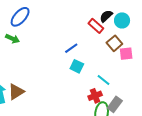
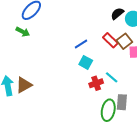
red rectangle: (96, 26) -> (110, 40), moved
red cross: (95, 96) -> (96, 83), moved
gray rectangle: (115, 104) -> (122, 102), turned -35

